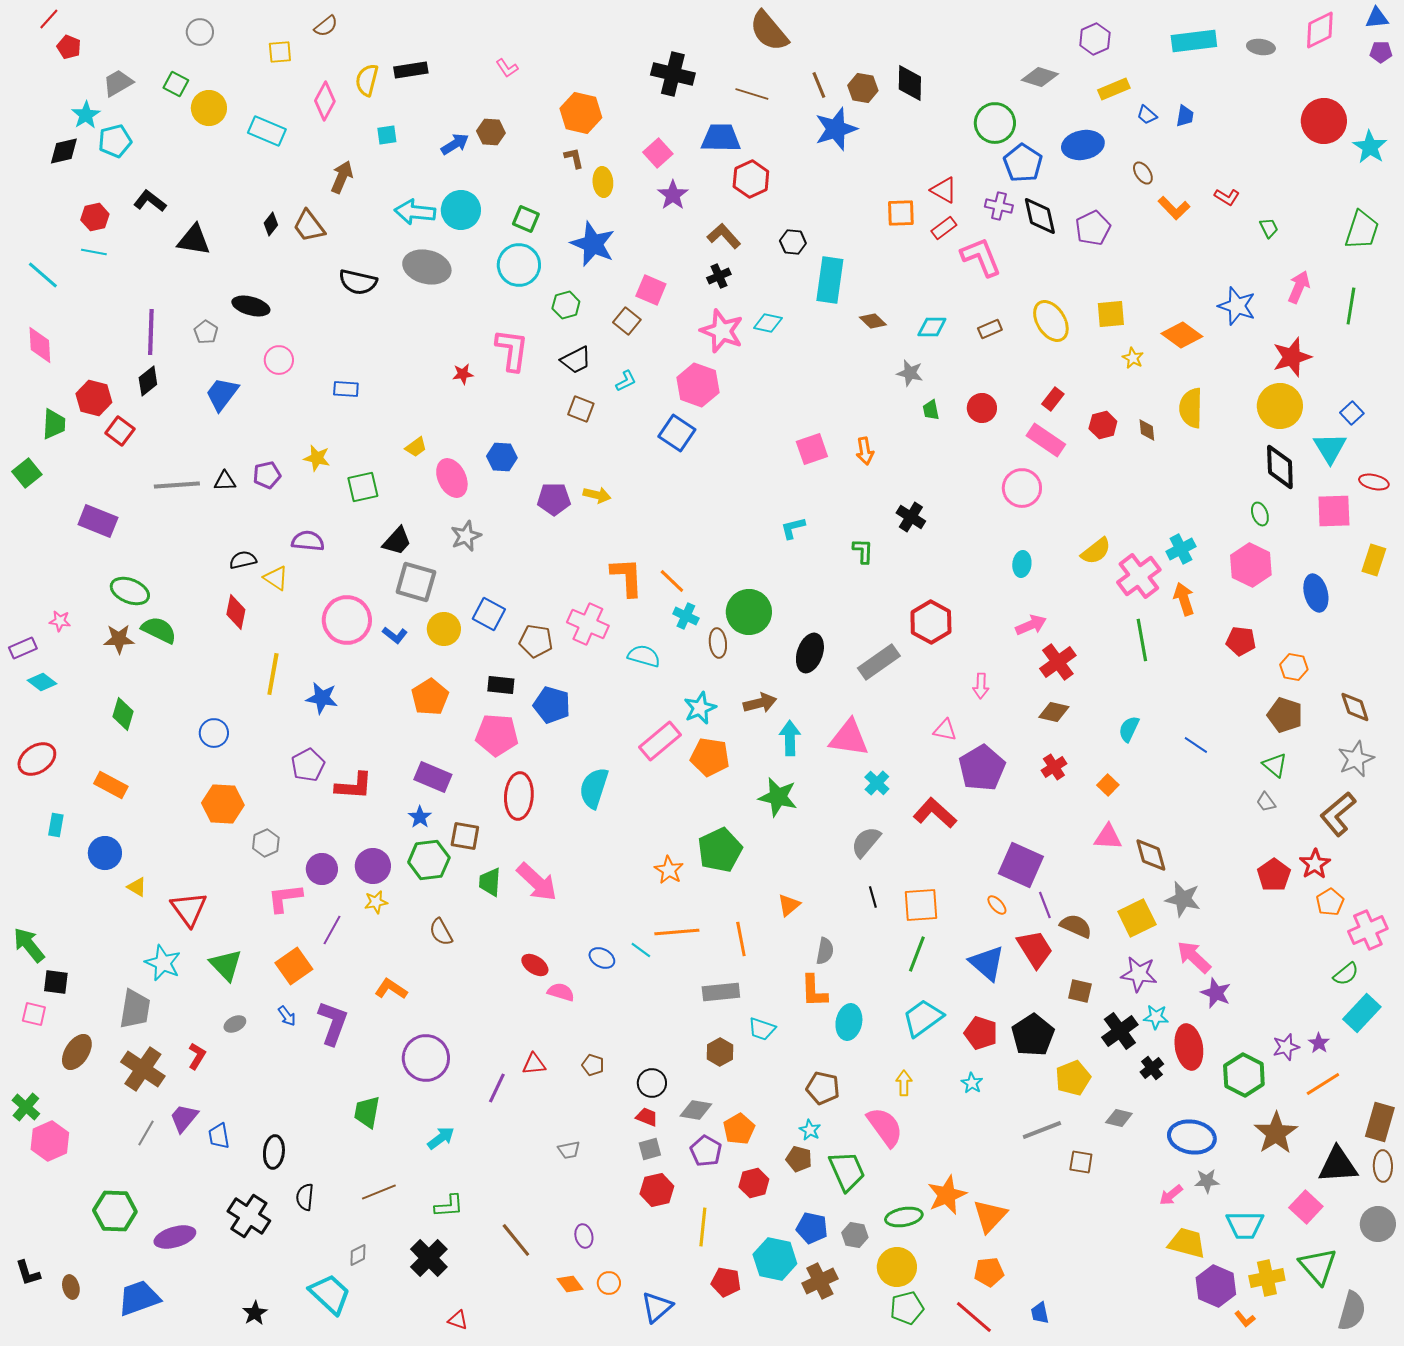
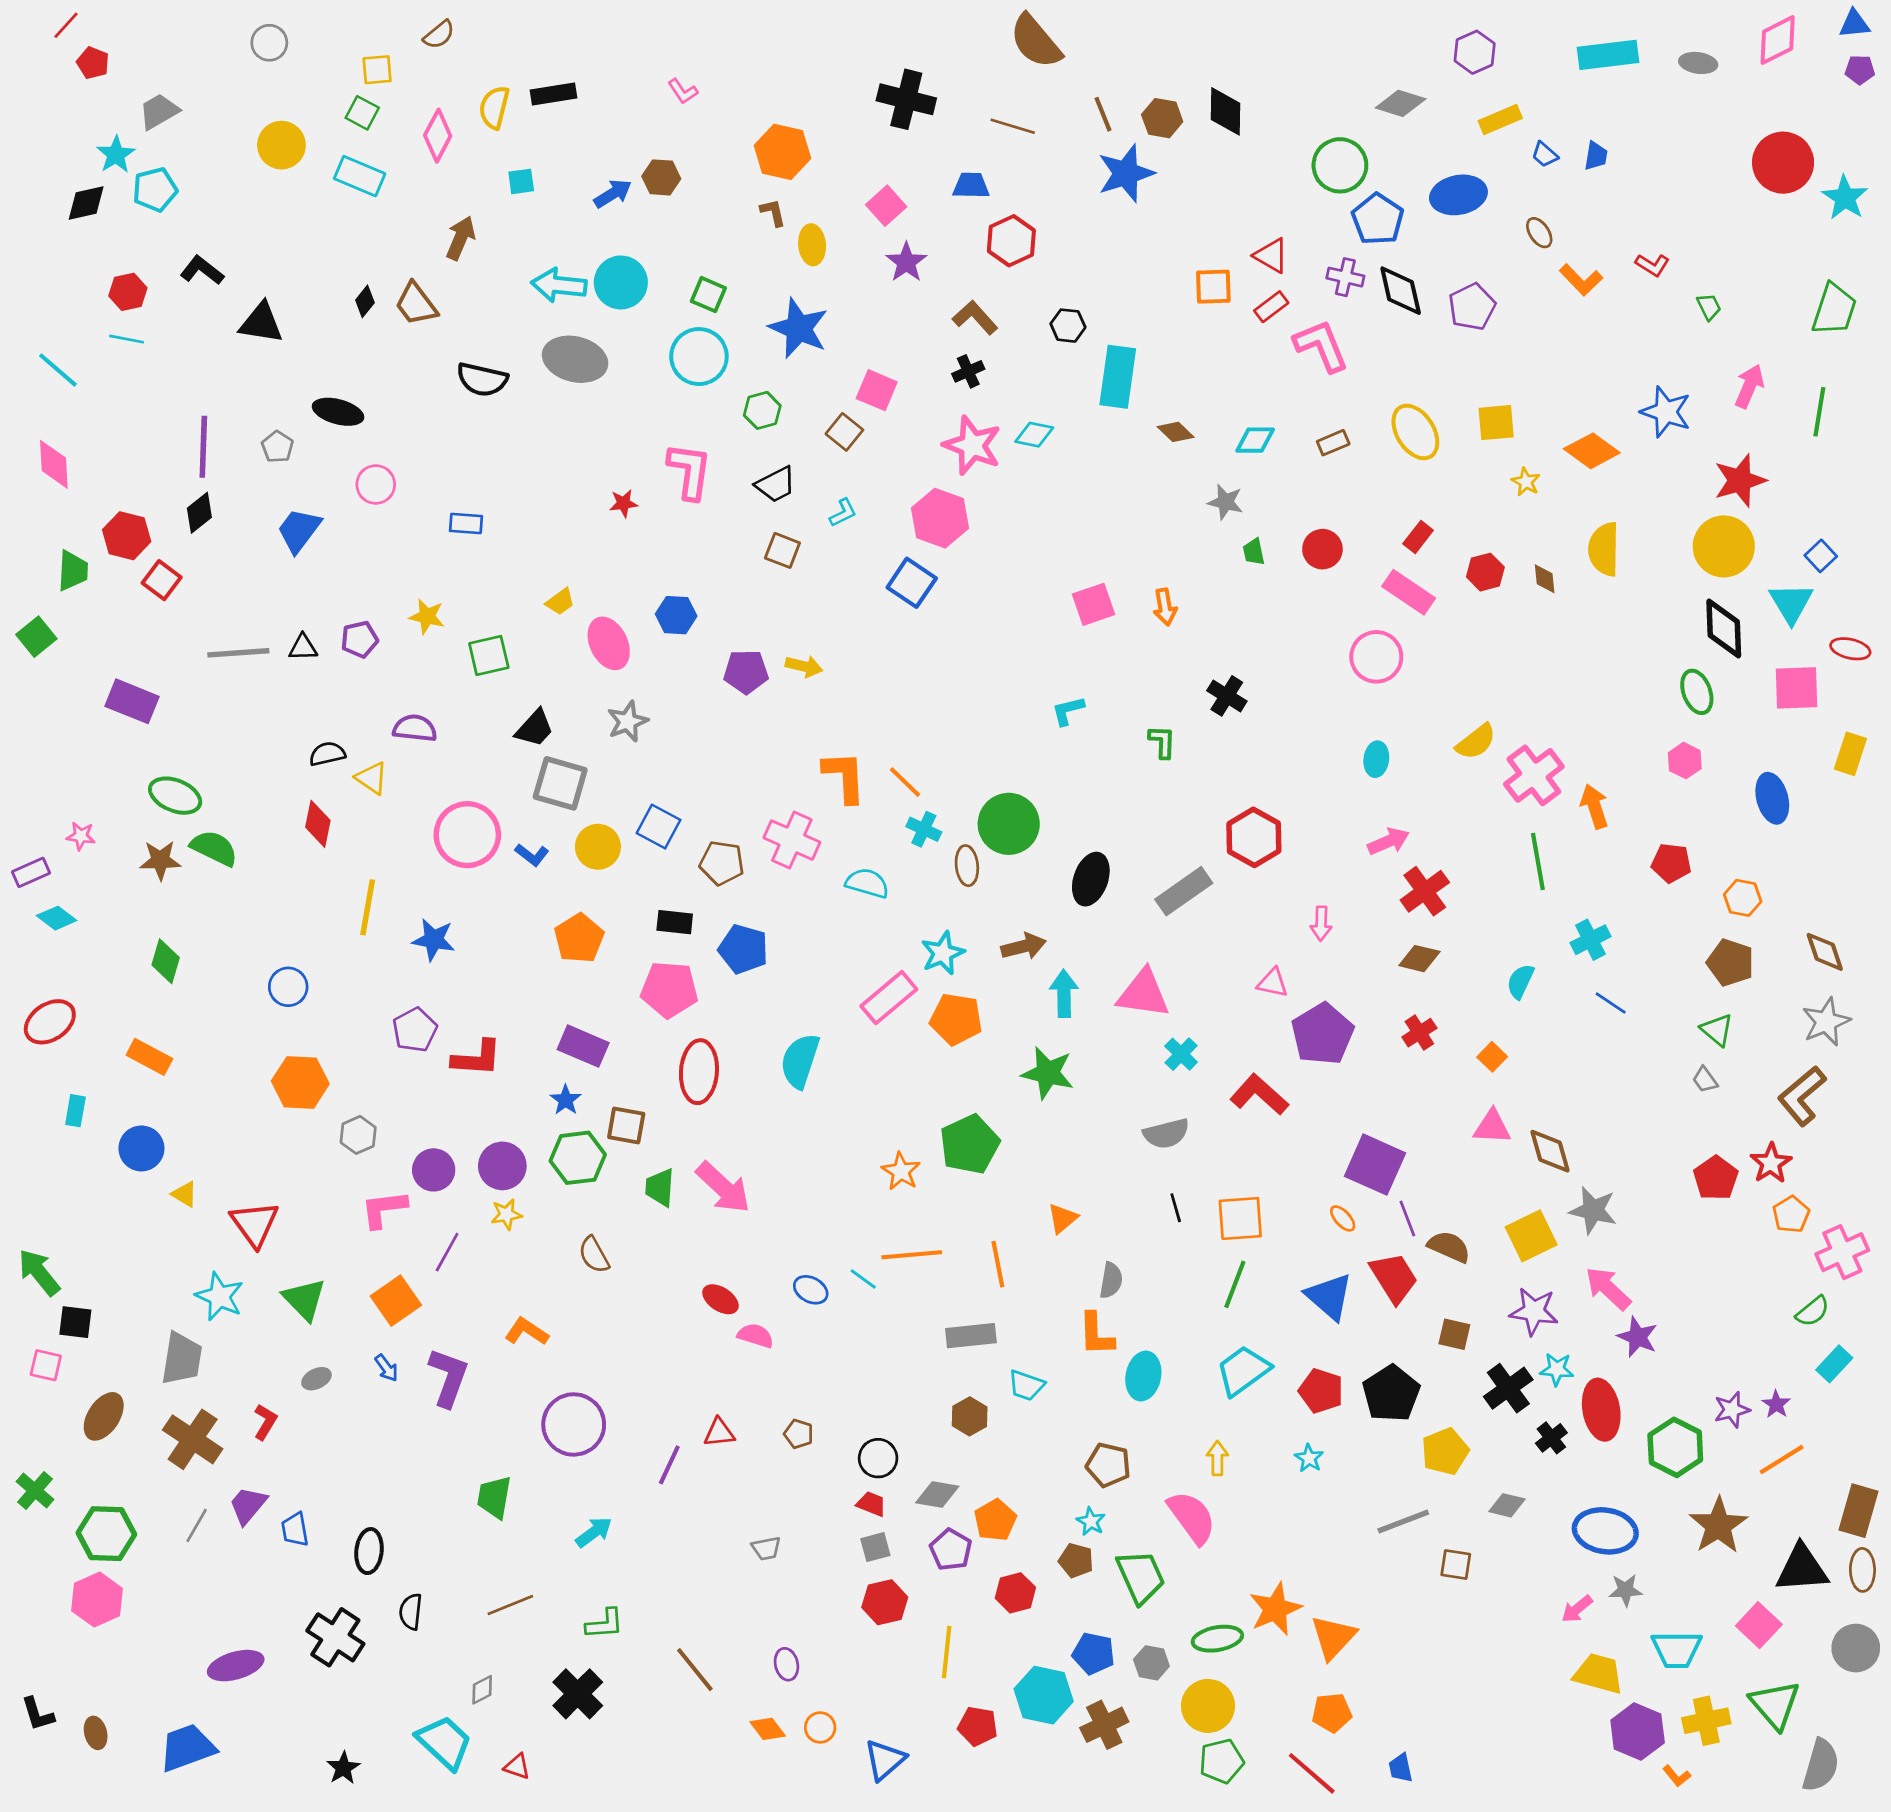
green square: (176, 84) -> (362, 113), moved
blue trapezoid: (721, 138) -> (971, 186), size x0.7
green ellipse: (1260, 514) -> (1697, 692), size x1.4
cyan cross: (1181, 549) -> (1590, 940), moved
pink hexagon: (1251, 565) -> (1685, 761), size x0.6
gray semicircle: (866, 842) -> (1166, 1134), turned -144
cyan rectangle: (1362, 1013) -> (1834, 1364), size x0.7
pink hexagon: (50, 1141) -> (97, 1600), moved
green hexagon: (115, 1211) -> (106, 1534), moved
red triangle: (458, 1320) -> (517, 1767), moved

